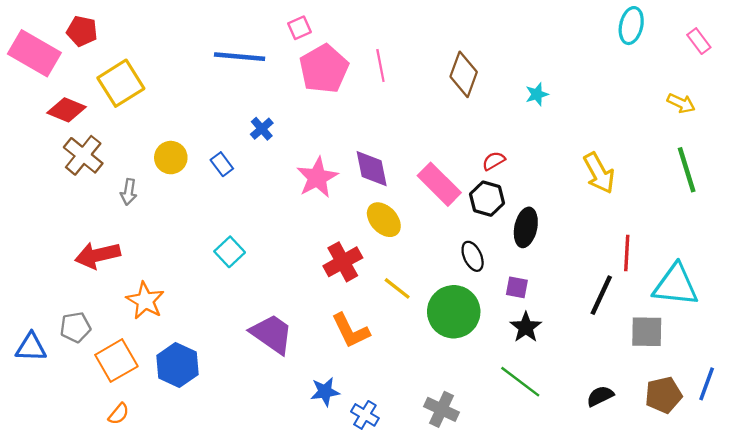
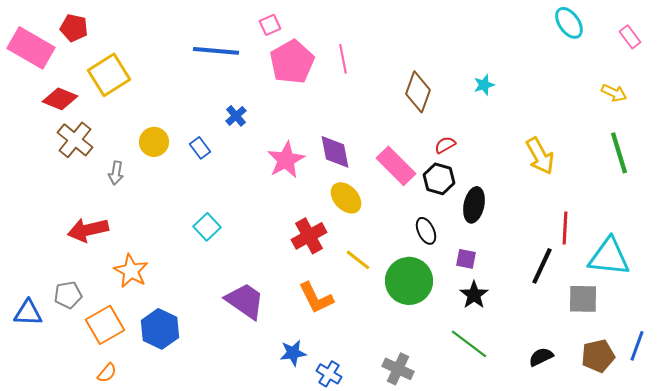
cyan ellipse: (631, 26) -> (569, 23), turned -48
brown diamond: (464, 74) -> (418, 92), moved

